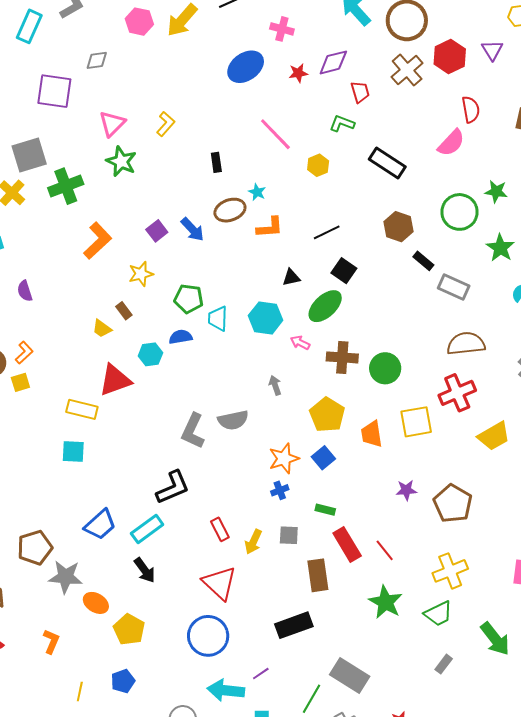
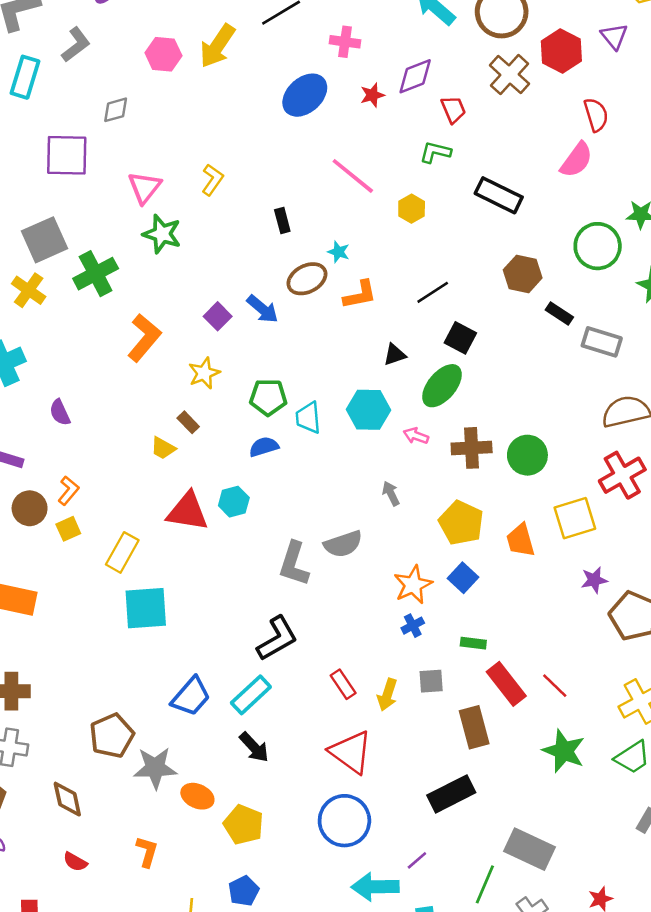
cyan hexagon: (150, 354) -> (234, 502), moved
red triangle: (115, 380) -> (188, 512), turned 36
yellow rectangle: (82, 409) -> (122, 552), moved, turned -68
cyan square: (73, 452) -> (146, 608), size x1.5
purple star: (406, 490) -> (594, 580), moved

